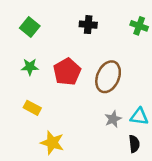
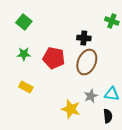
black cross: (88, 25) -> (84, 38), moved
red pentagon: (67, 72) -> (54, 58), turned -30
yellow star: (52, 143) -> (71, 109), moved

